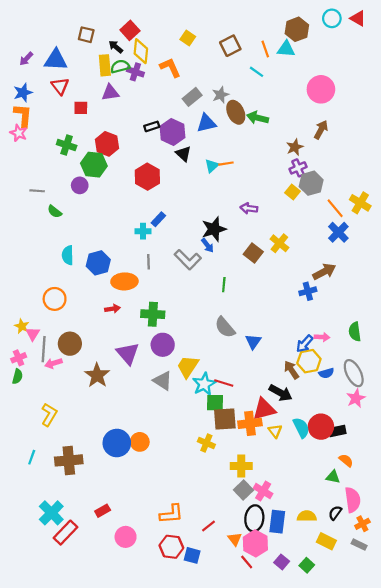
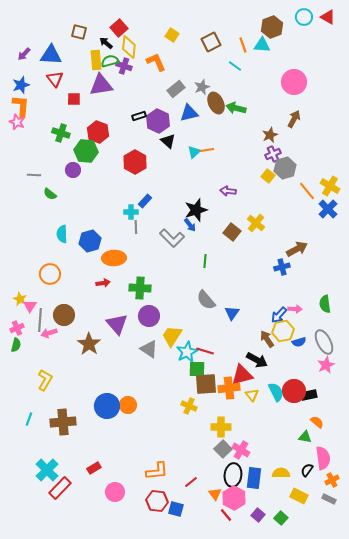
purple triangle: (110, 93) -> (101, 85), size x1.4
blue cross: (338, 232) -> (328, 209), moved
gray line: (148, 262) -> (136, 227), moved

